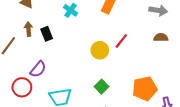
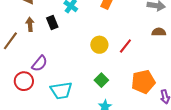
black rectangle: (47, 34) -> (52, 22), moved
red line: (121, 41) -> (125, 46), moved

